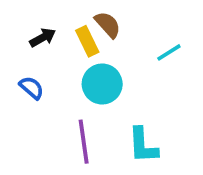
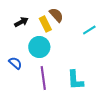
cyan circle: (102, 84) -> (39, 47), moved
blue semicircle: (32, 88) -> (15, 63), moved

